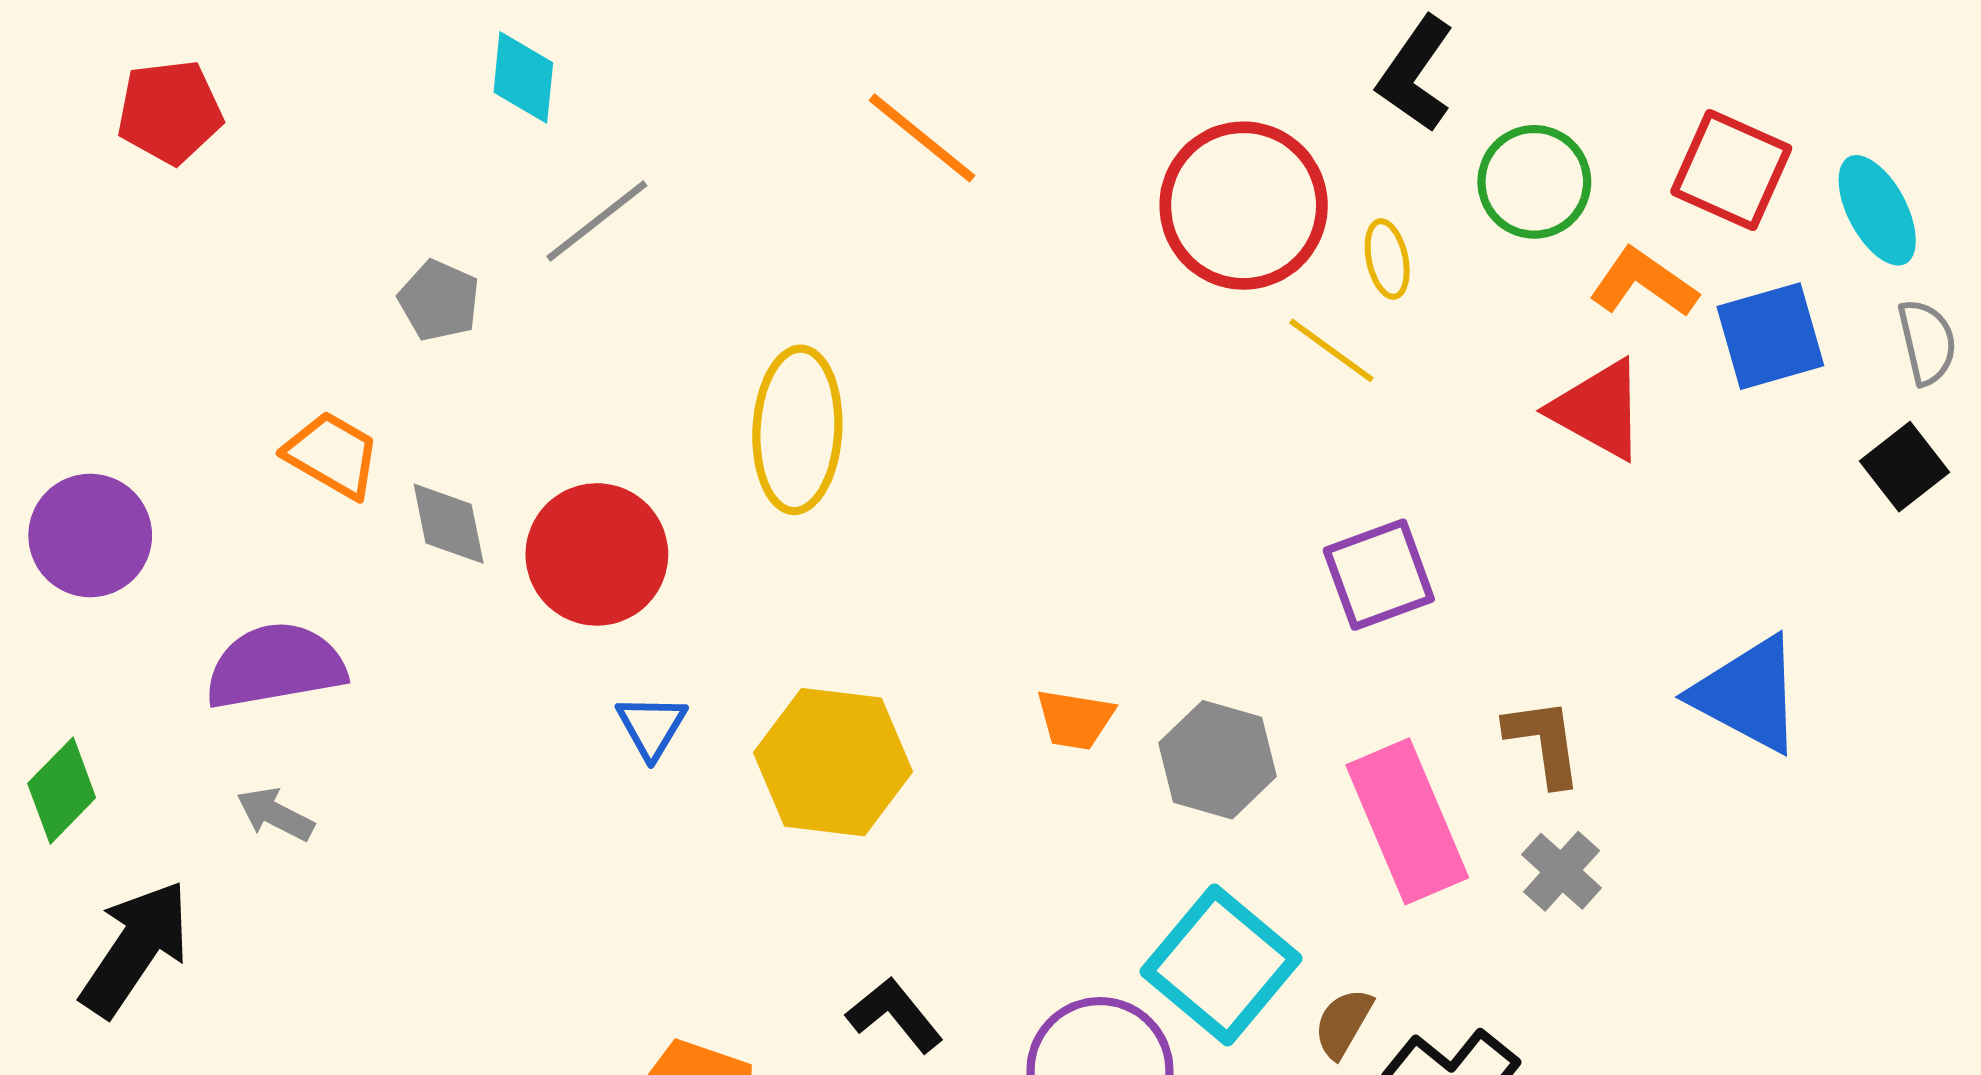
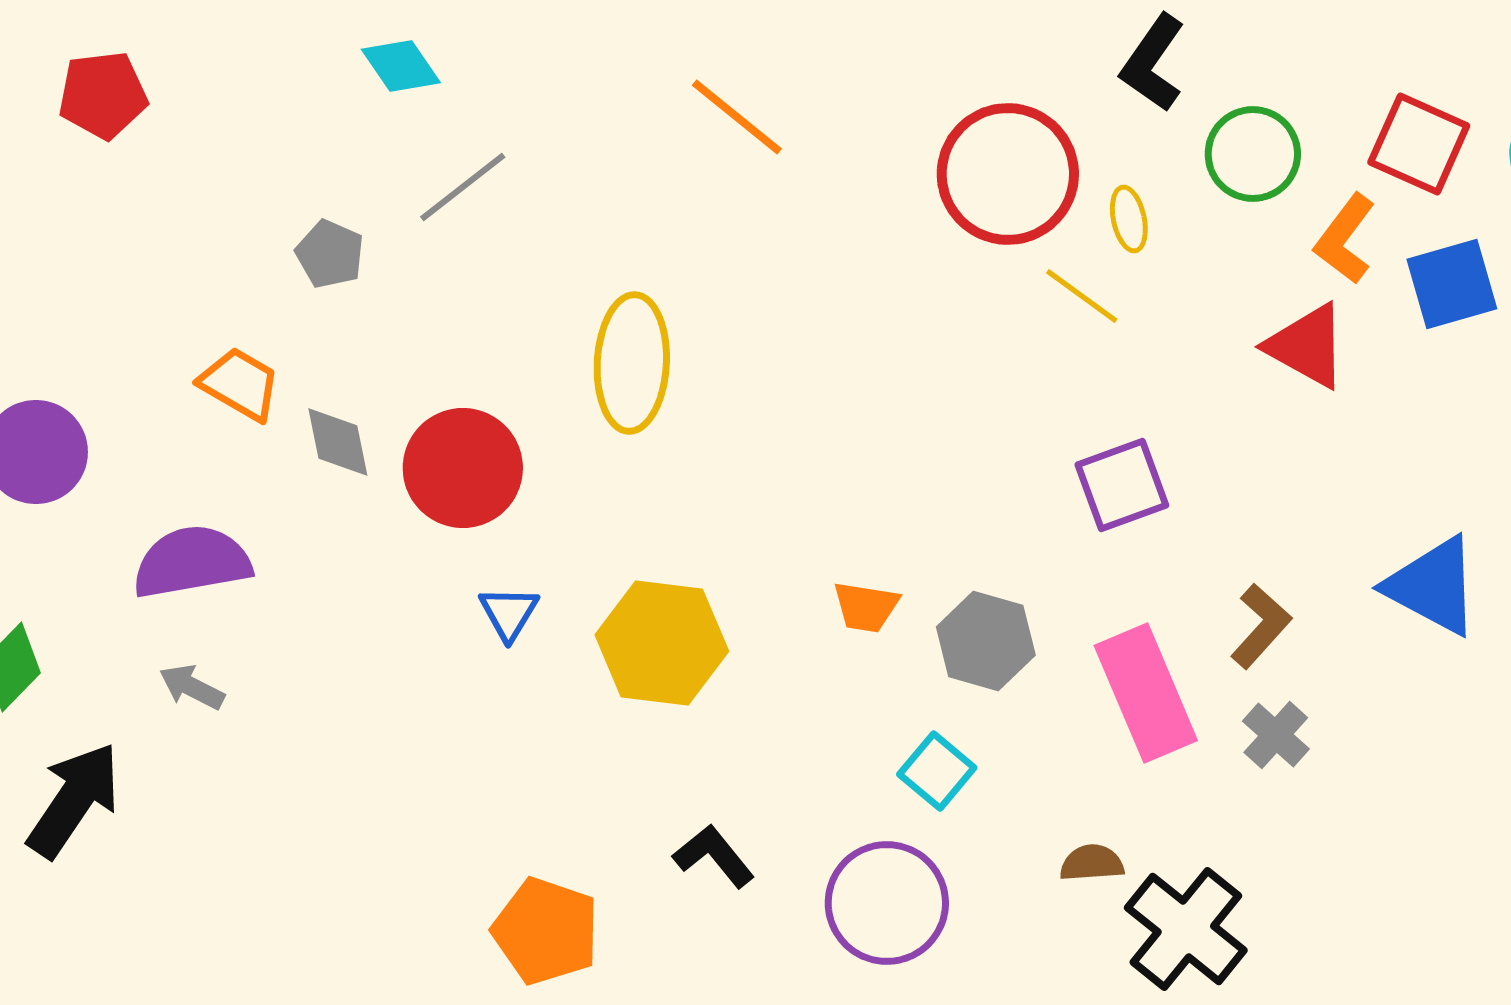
cyan diamond: (523, 77) -> (401, 66), turned -40
orange L-shape: (1643, 283) -> (1345, 239), turned -88
brown L-shape: (1544, 742) -> (1261, 626), turned 50
cyan square: (1221, 965) -> (937, 771), moved, size x0.6
brown semicircle: (1343, 1023) -> (1092, 863), turned 56

